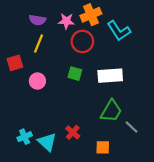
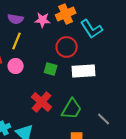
red circle: (82, 41) -> (67, 47), moved
pink circle: (37, 81) -> (16, 66), moved
green trapezoid: (111, 111) -> (72, 109), moved
red cross: (73, 132) -> (42, 102), moved, size x1.5

